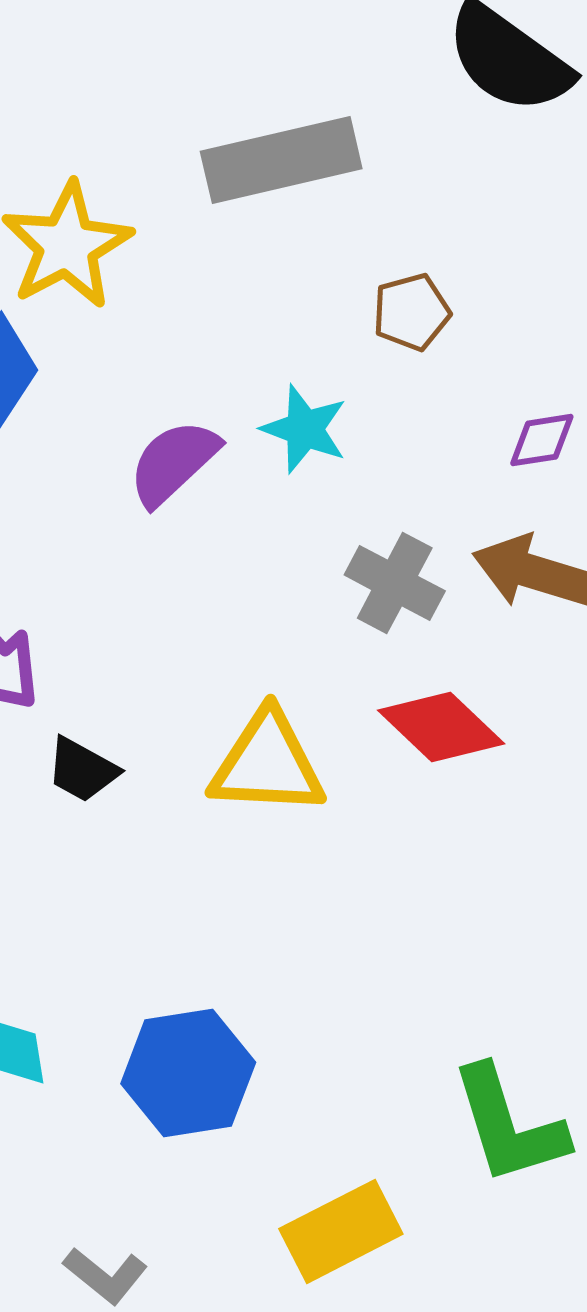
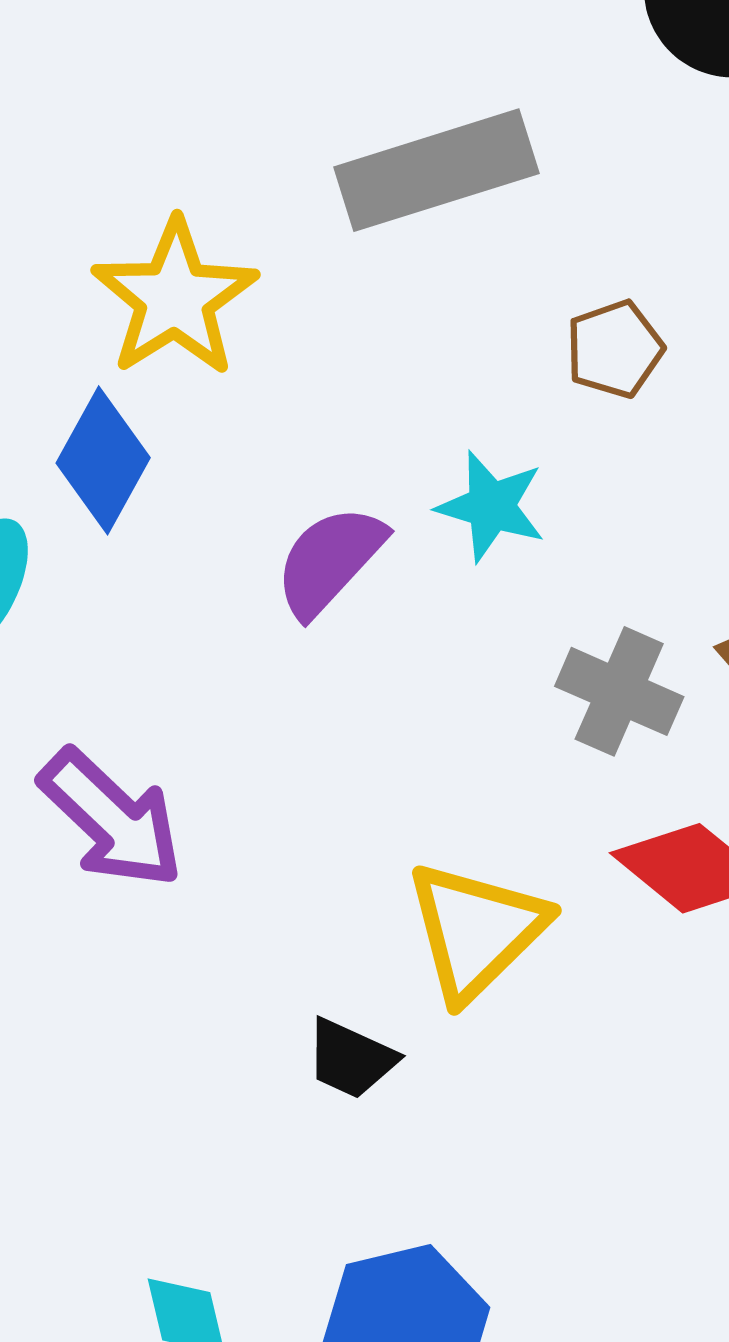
yellow triangle: (267, 764) -> (476, 931), turned -43
black trapezoid: (82, 770) -> (351, 1059), moved

